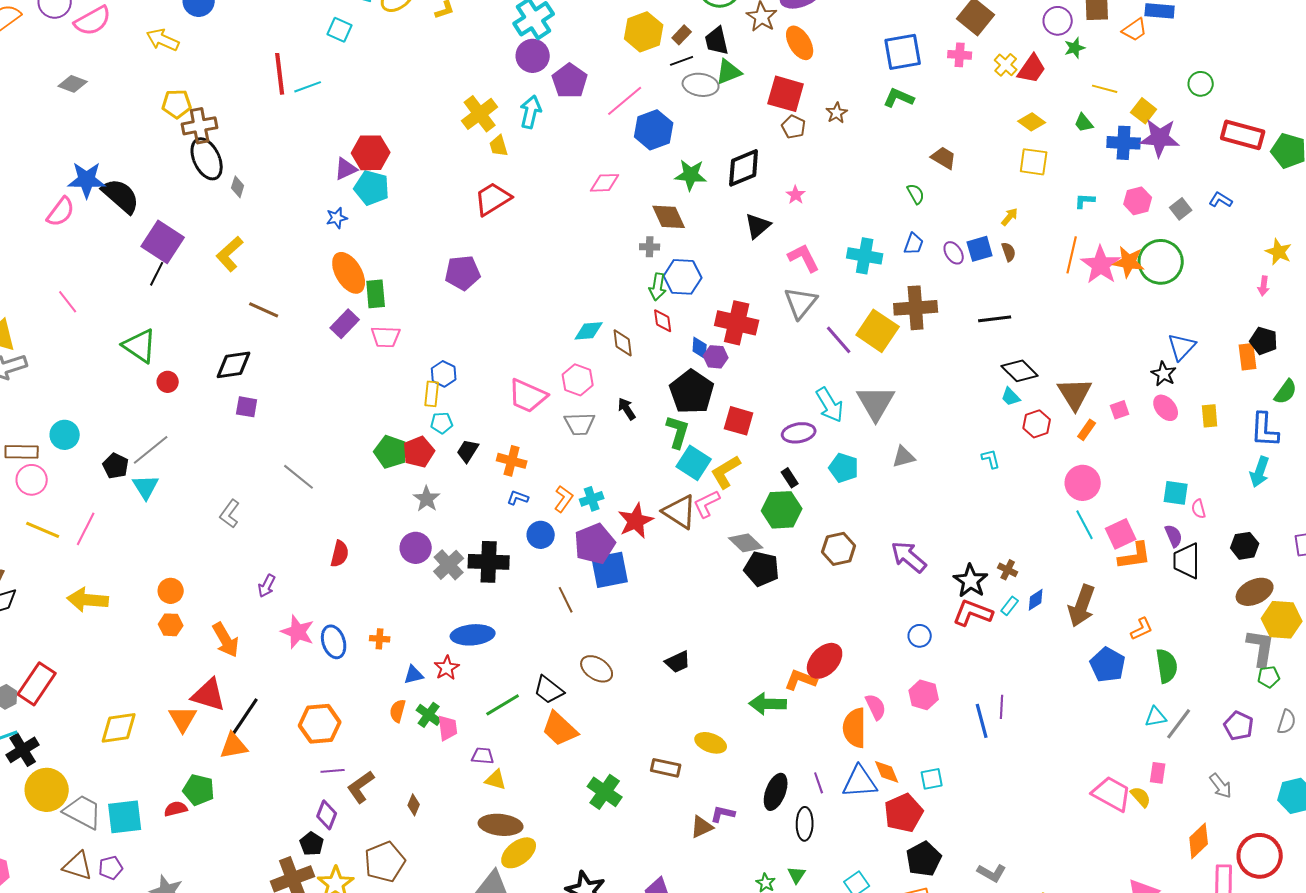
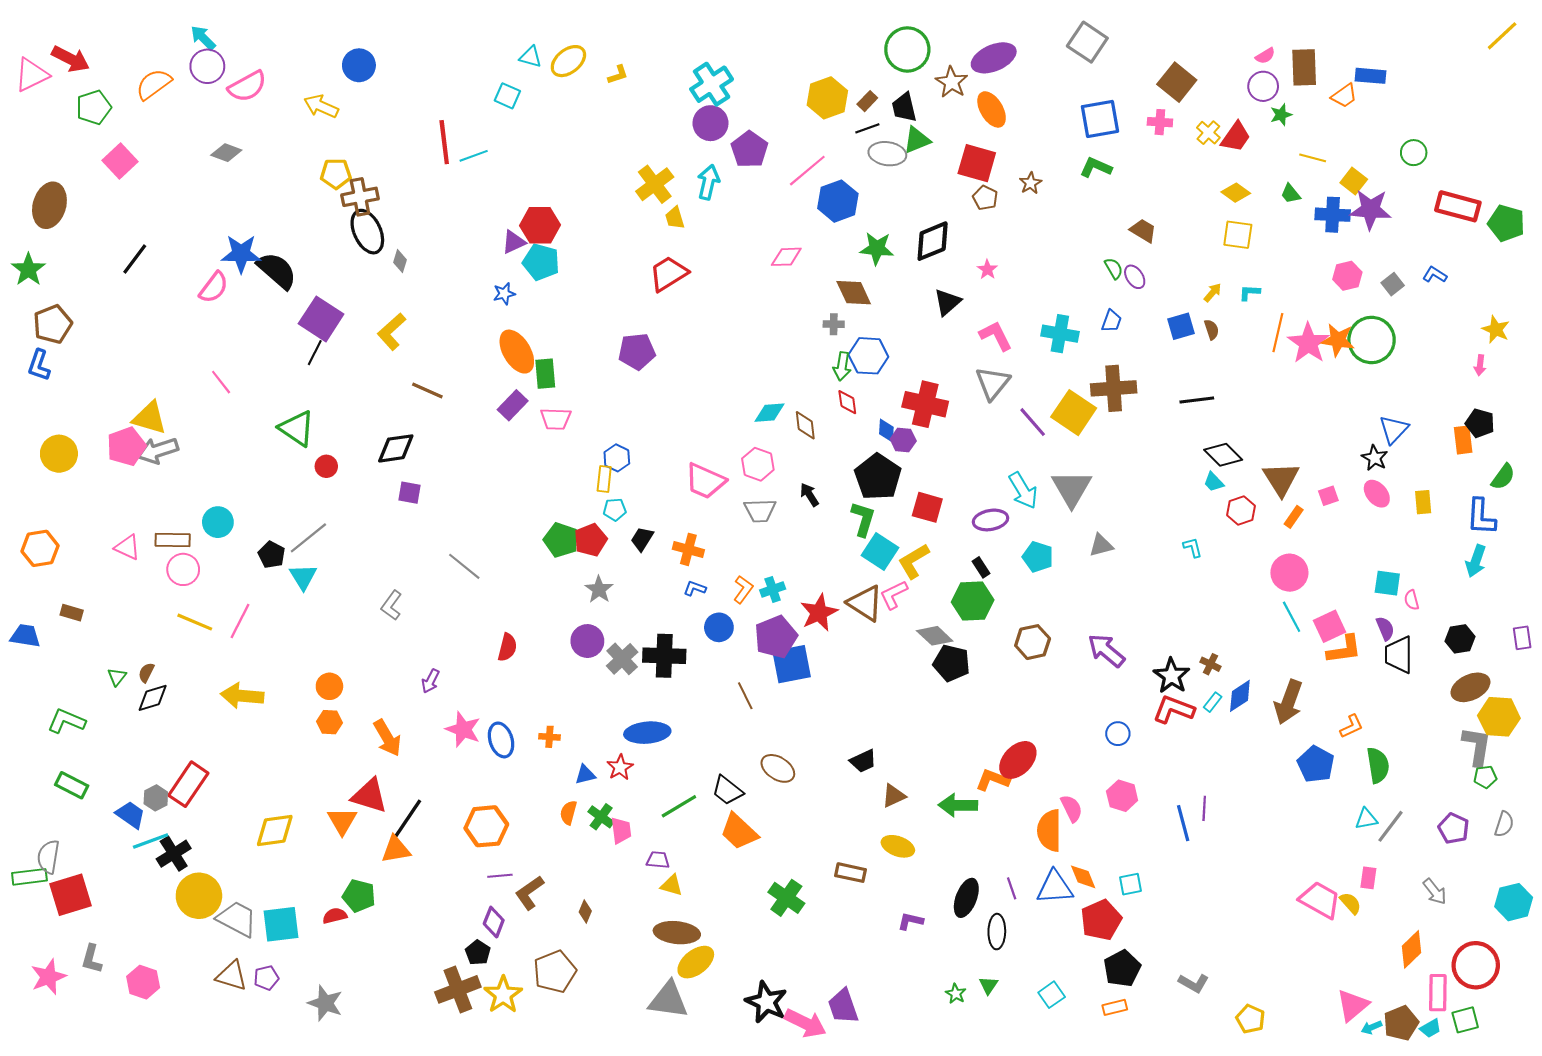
cyan L-shape: (1085, 201) -> (1249, 293), moved
purple ellipse: (954, 253) -> (1135, 277), moved
blue diamond: (1036, 600) -> (1240, 696), size x1.4
brown triangle: (702, 827) -> (894, 796), moved

